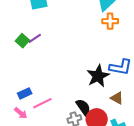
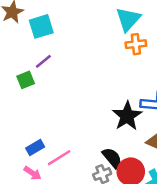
purple line: (35, 38) -> (43, 61), moved
green square: (22, 41) -> (26, 80), turned 32

